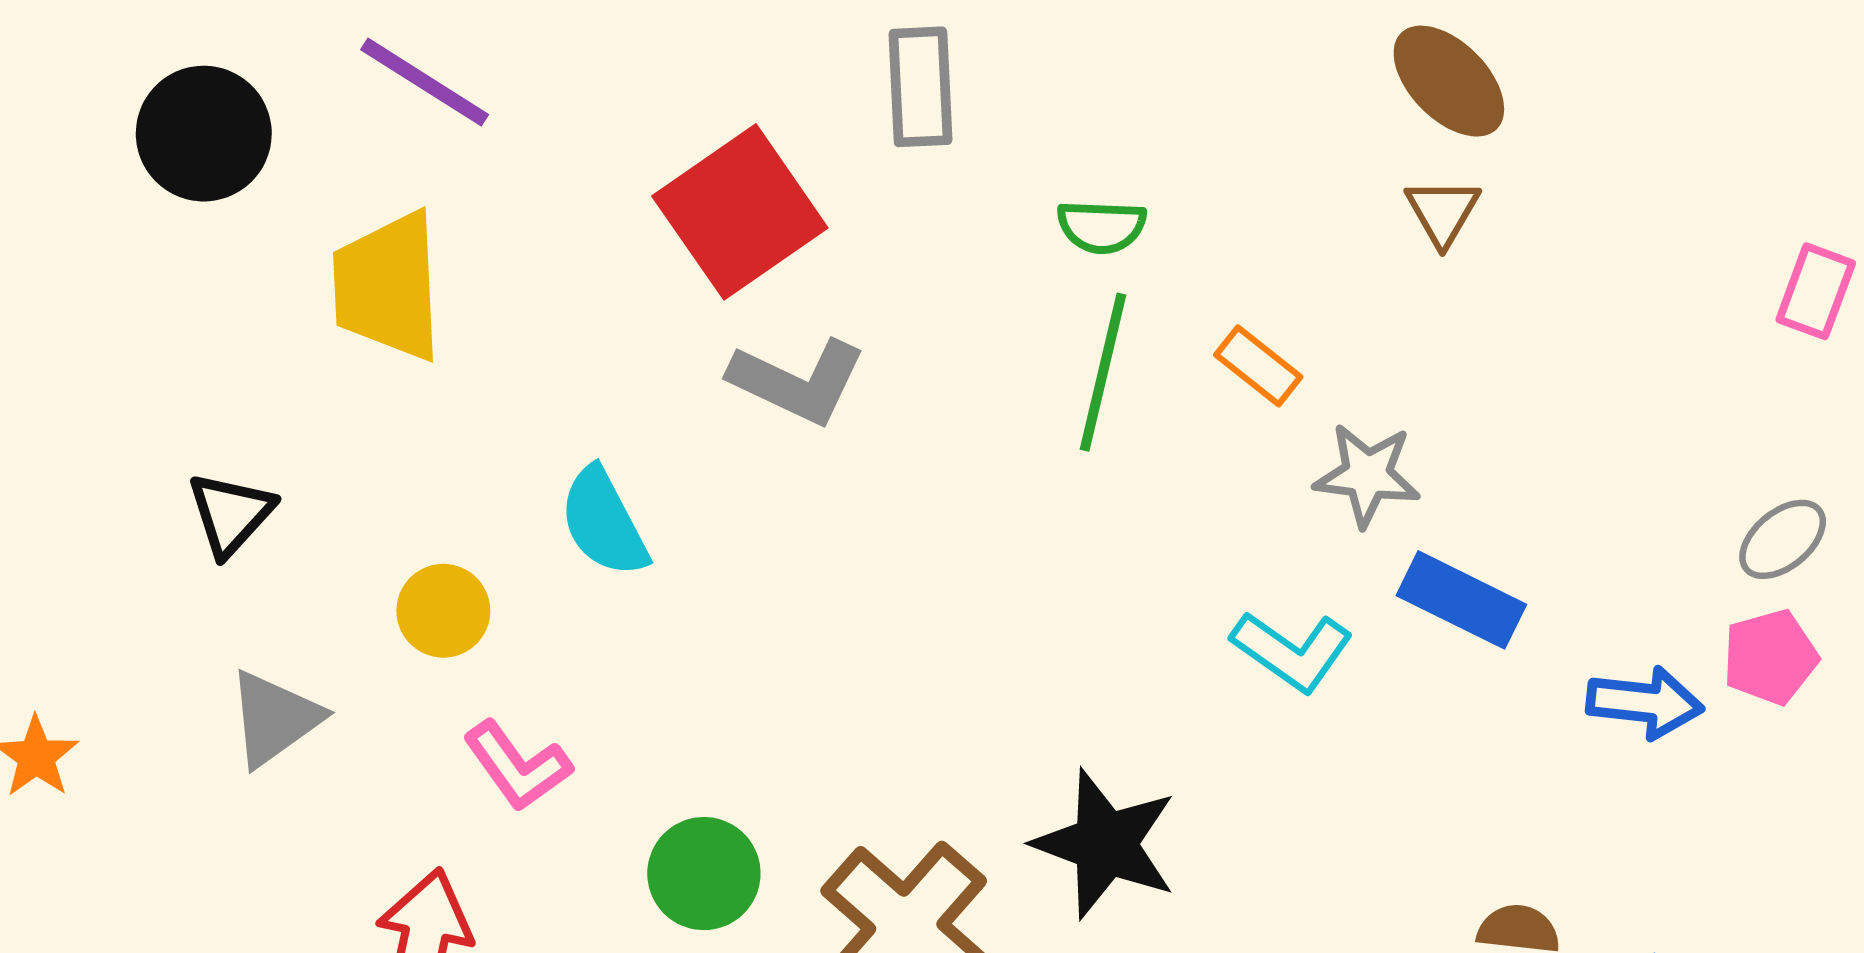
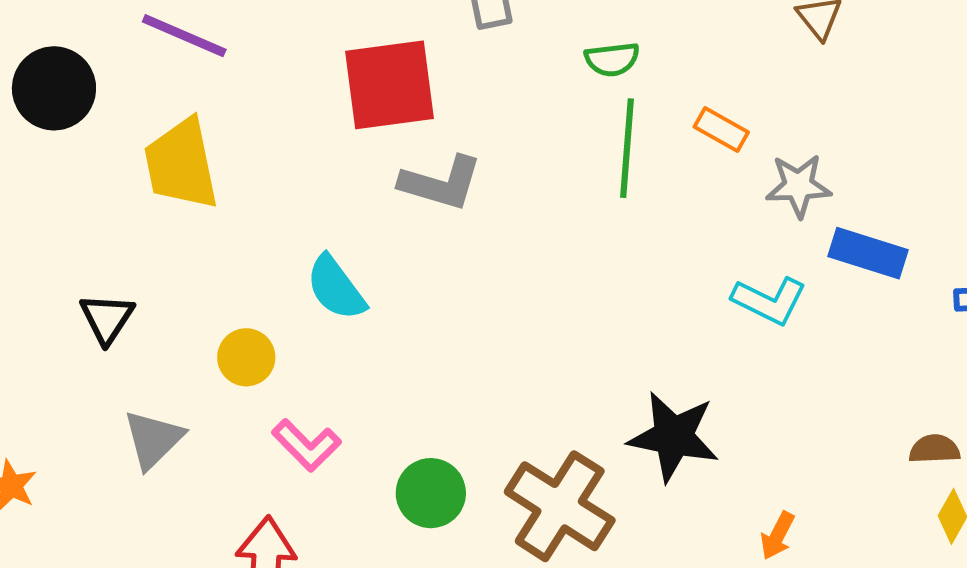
red square: (740, 212) -> (389, 85), turned 36

